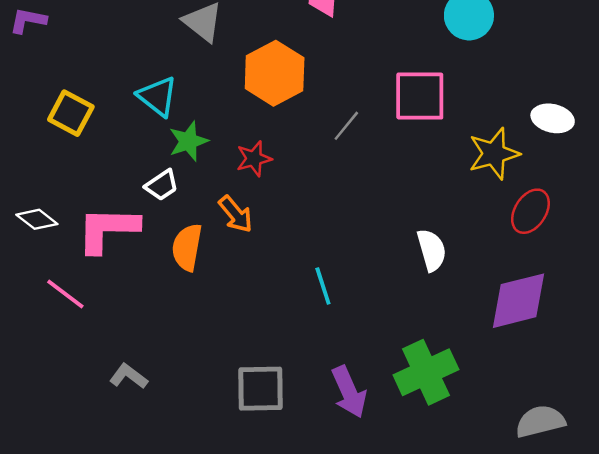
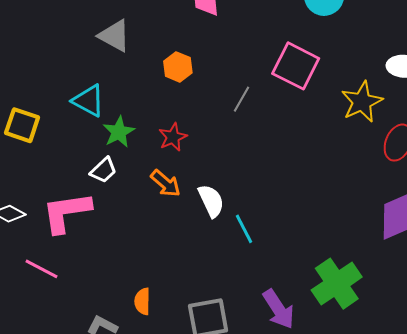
orange hexagon: (275, 73) -> (178, 67), size x0.6
pink square: (420, 96) -> (296, 66), turned 36
orange semicircle: (187, 247) -> (142, 301), moved, size x0.7
white semicircle: (432, 250) -> (211, 201), moved

